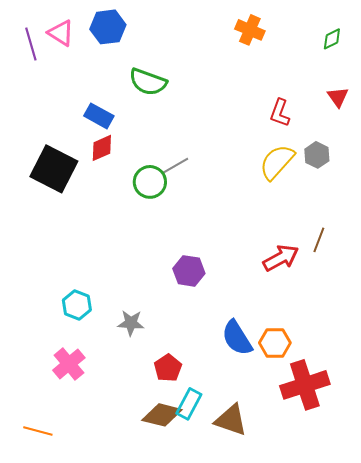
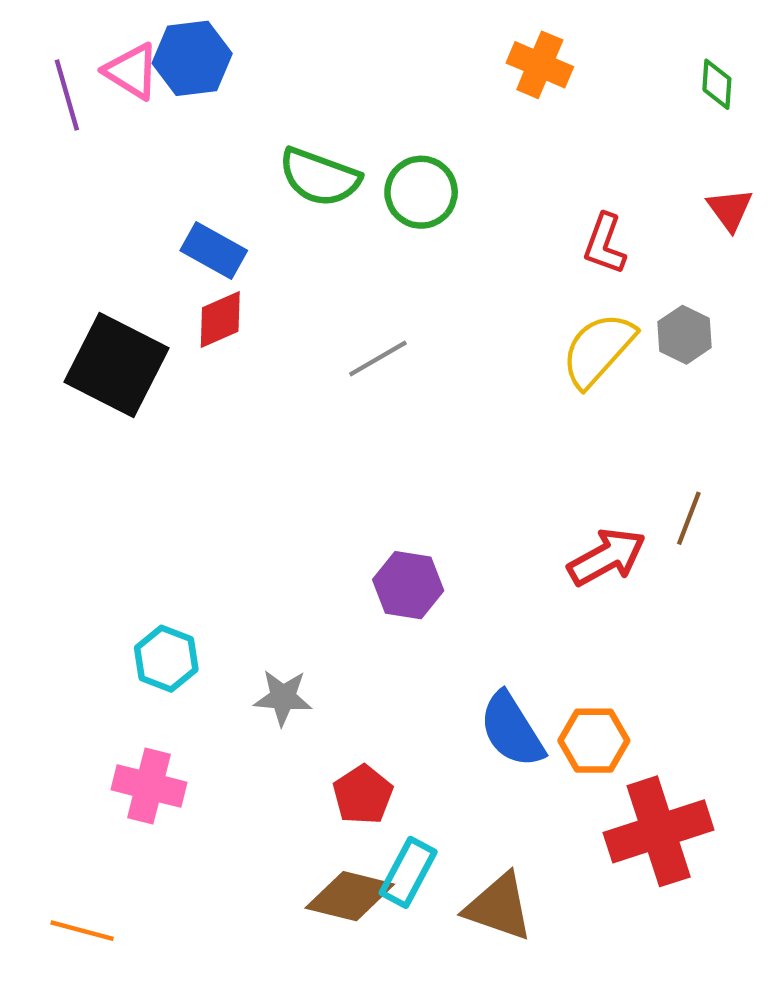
blue hexagon: (108, 27) -> (192, 58), moved
green diamond: (332, 39) -> (717, 84), turned -60
green circle: (150, 182) -> (421, 192), moved
pink cross: (69, 364) -> (149, 786), turned -36

